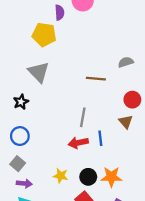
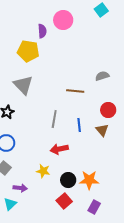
gray line: (83, 117) -> (54, 119), moved
blue line: (100, 138) -> (79, 125), moved
yellow star: (61, 176) -> (43, 171), moved
purple arrow: (24, 183) -> (20, 188), moved

